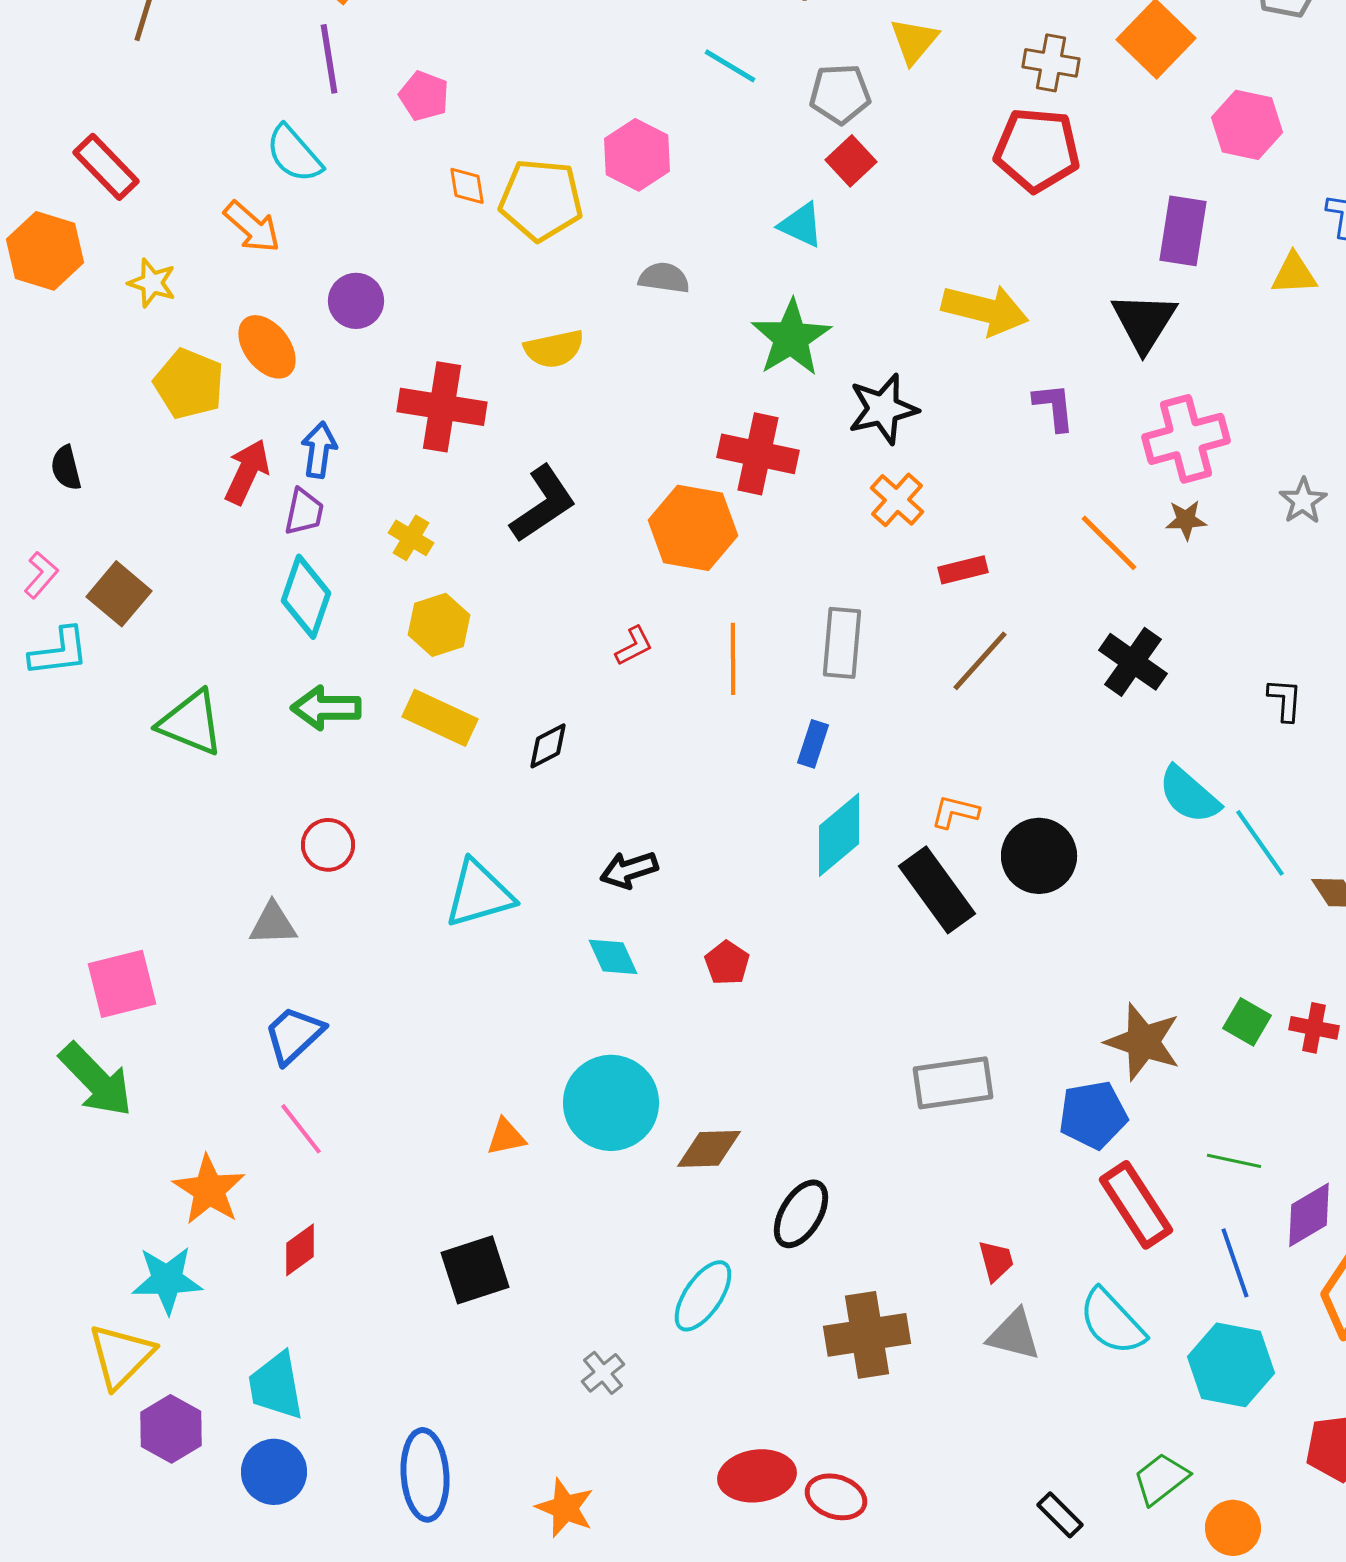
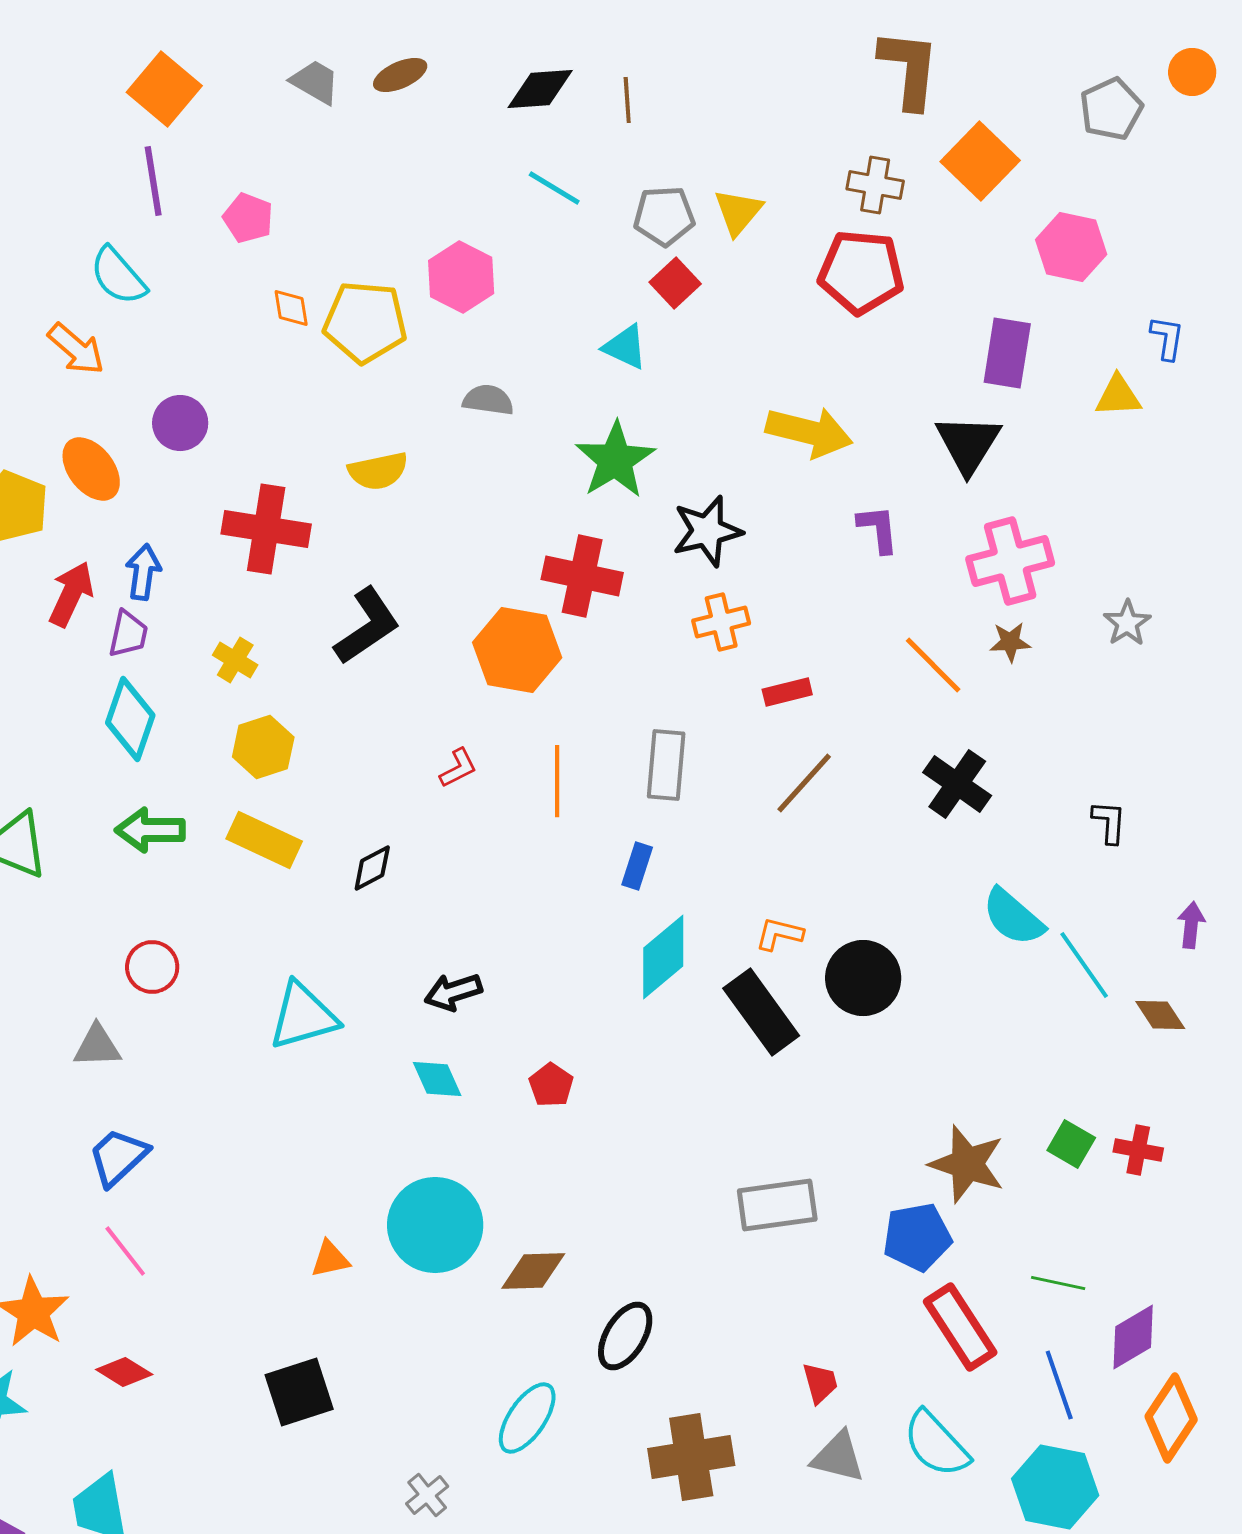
yellow triangle: (914, 41) -> (738, 212), moved
orange cross: (897, 500) -> (721, 622), turned 34
red diamond: (300, 1250) -> (124, 1372), turned 68

